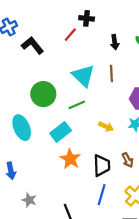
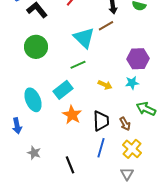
brown line: (111, 74) -> (106, 26), moved, turned 63
green circle: (43, 94) -> (36, 47), moved
cyan ellipse: (22, 128) -> (33, 100), moved
brown arrow: (128, 160) -> (125, 124), moved

